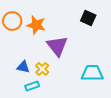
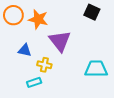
blue triangle: (23, 67) -> (25, 50), moved
yellow cross: (42, 69) -> (44, 65), turned -32

